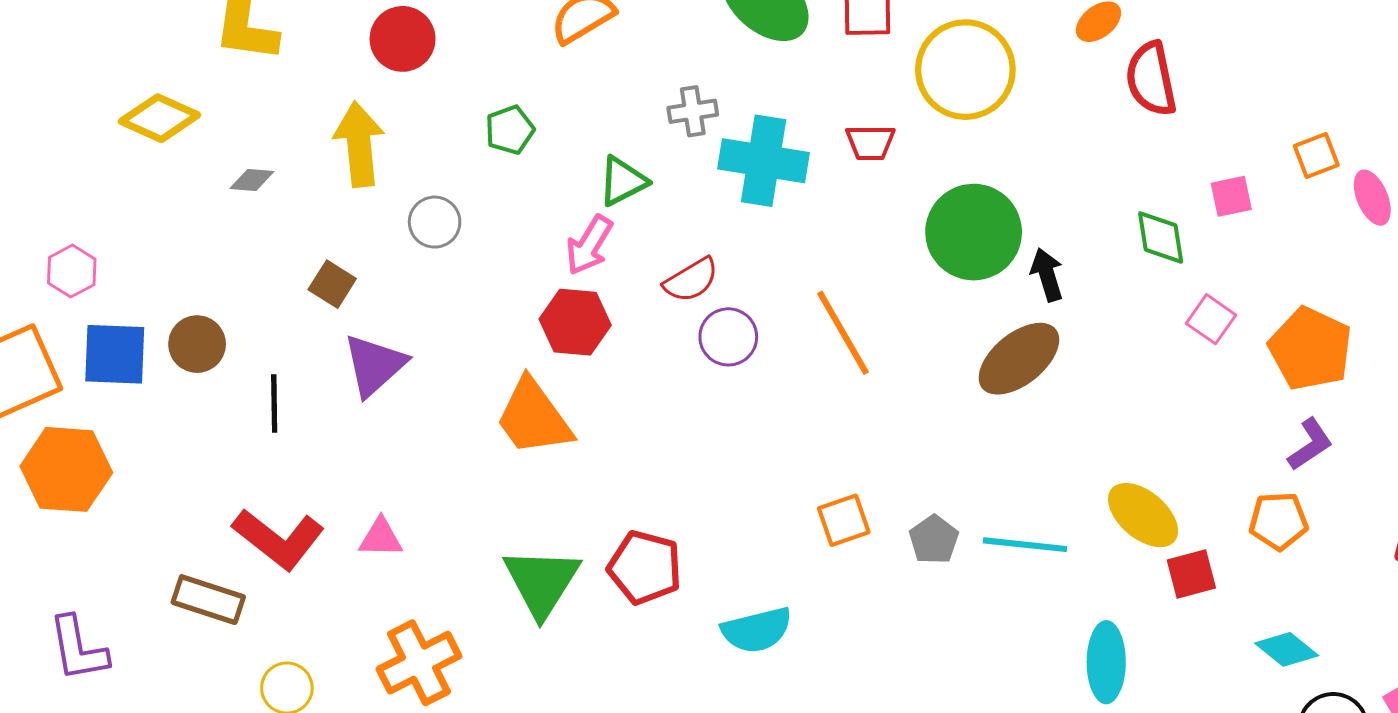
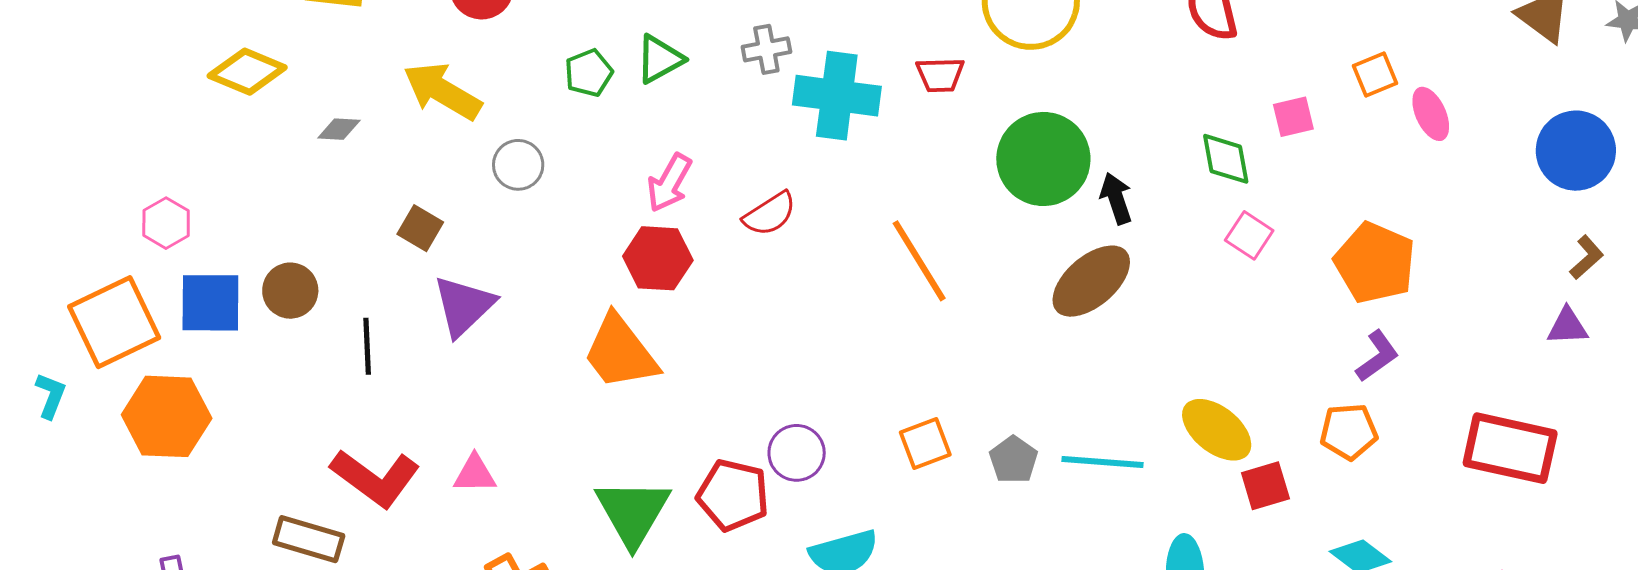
yellow arrow: (359, 144) -> (442, 91), turned -52
green triangle: (623, 181) -> (660, 59), moved
pink square: (1211, 319) -> (1249, 235), moved
purple circle: (728, 337) -> (797, 453), moved

